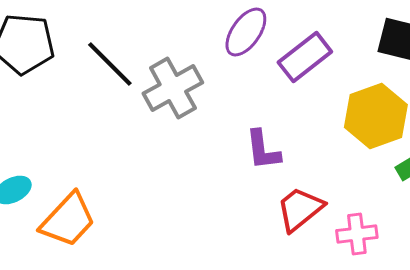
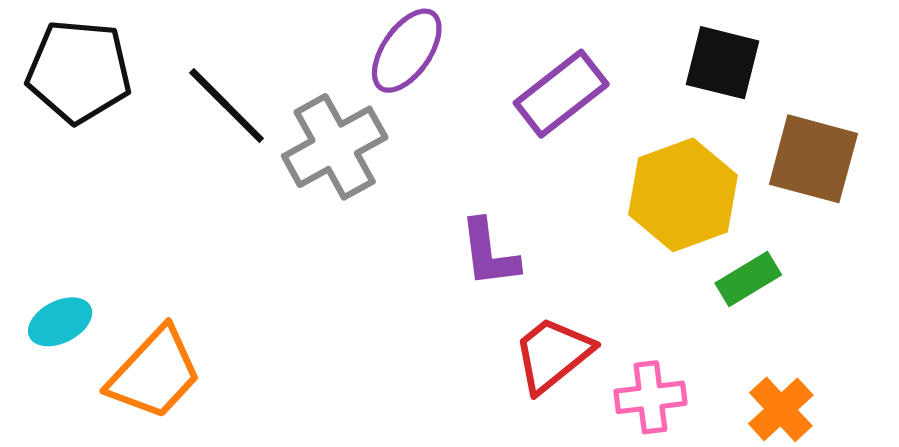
purple ellipse: (246, 32) -> (407, 51), moved

